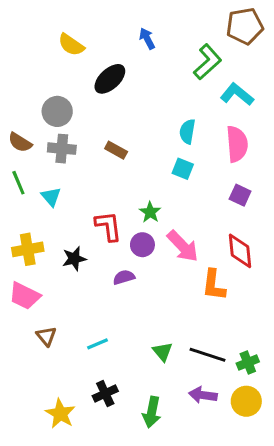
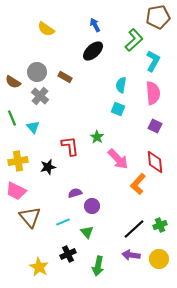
black ellipse: (110, 79) -> (93, 51), moved
cyan L-shape: (237, 94) -> (153, 61), turned 80
brown semicircle: (20, 142) -> (13, 82), moved
gray cross: (62, 149) -> (40, 96), turned 36
brown rectangle: (116, 150) -> (65, 77), moved
purple circle: (142, 245) -> (92, 206), moved
purple semicircle: (124, 277) -> (75, 193), moved
orange L-shape: (214, 285) -> (138, 184), turned 35
brown triangle: (46, 336) -> (30, 217), size x1.6
green triangle: (163, 352) -> (87, 232), moved
black line: (208, 355) -> (134, 229), turned -60
green cross: (248, 362) -> (160, 225), moved

